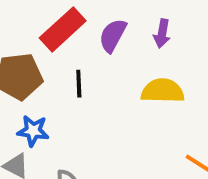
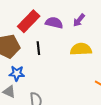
purple arrow: (162, 33) -> (79, 20), turned 32
purple semicircle: (113, 35) -> (54, 23), turned 78

